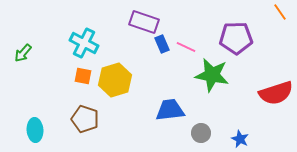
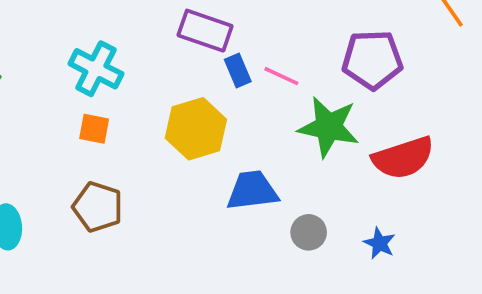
yellow hexagon: (115, 80) -> (196, 129), moved
red semicircle: (276, 93) -> (403, 158), moved

